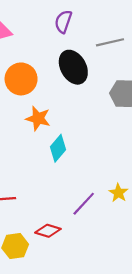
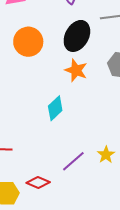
black ellipse: (73, 67) -> (77, 36), turned 52
orange star: (38, 118) -> (76, 70), moved

